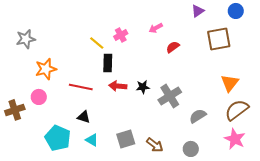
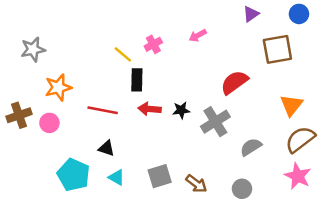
red semicircle: (173, 47) -> (234, 82), moved, size x1.6
brown cross: (15, 110) -> (19, 115), moved

